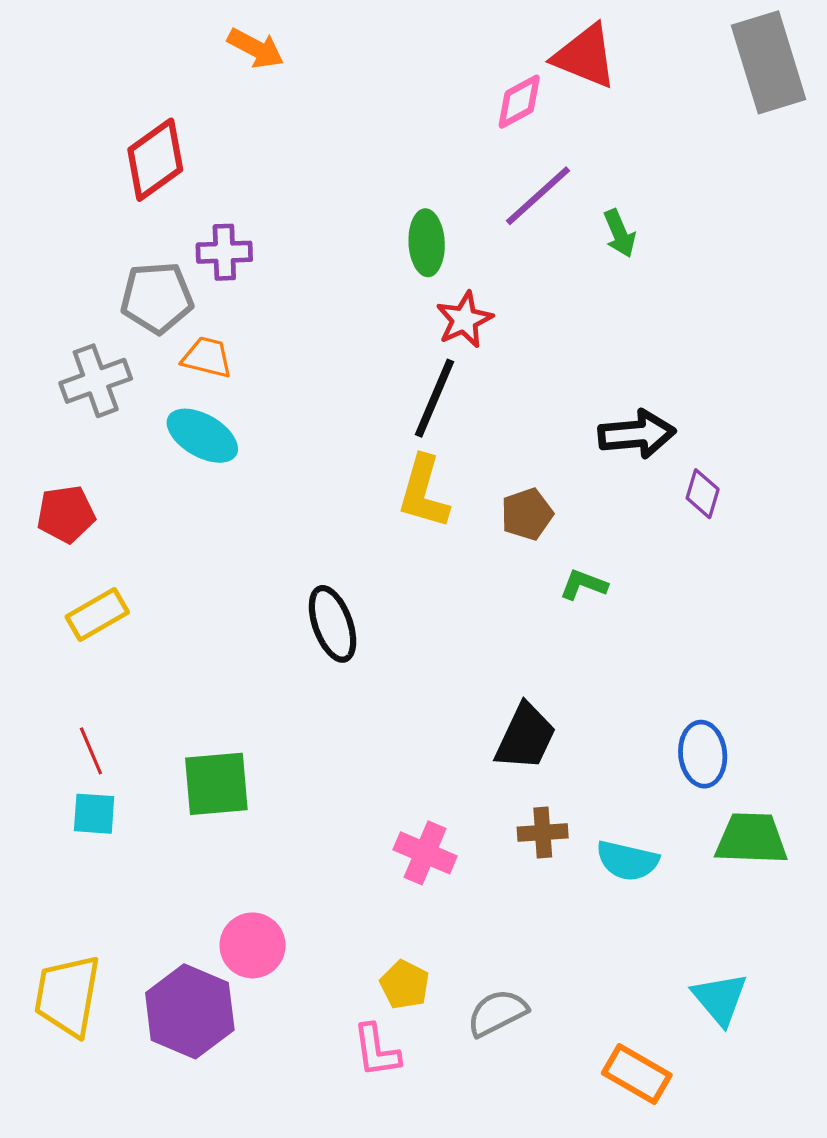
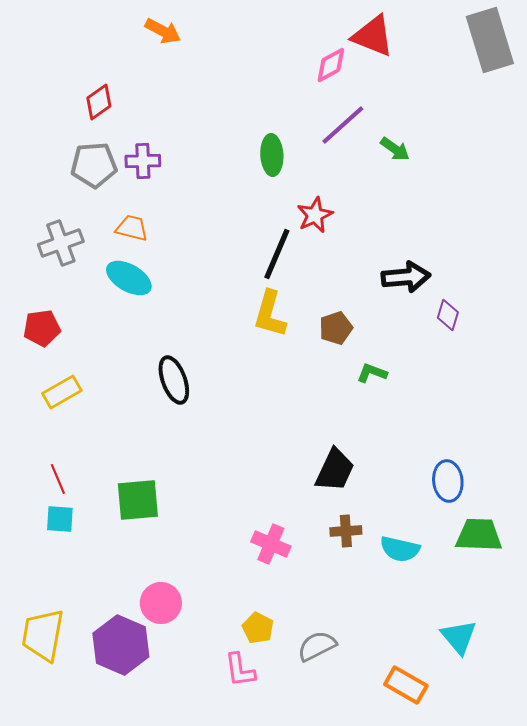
red diamond: (155, 160) -> (99, 102), size x0.7
green arrow: (620, 233) -> (395, 149), turned -32
gray pentagon: (157, 298) -> (94, 165), moved
red star: (464, 320) -> (315, 215), moved
black ellipse: (333, 624) -> (174, 380), moved

